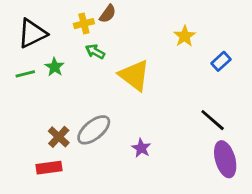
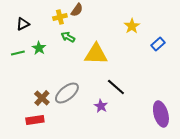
black triangle: (32, 33) -> (23, 24), size x0.6
yellow triangle: (134, 75) -> (96, 54), turned -35
black line: (213, 120) -> (116, 87), moved

